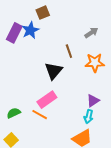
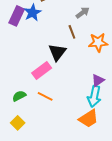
gray arrow: (91, 33) -> (83, 13), moved
pink rectangle: (47, 100) -> (42, 70), moved
cyan arrow: (89, 117) -> (94, 96), size x1.5

